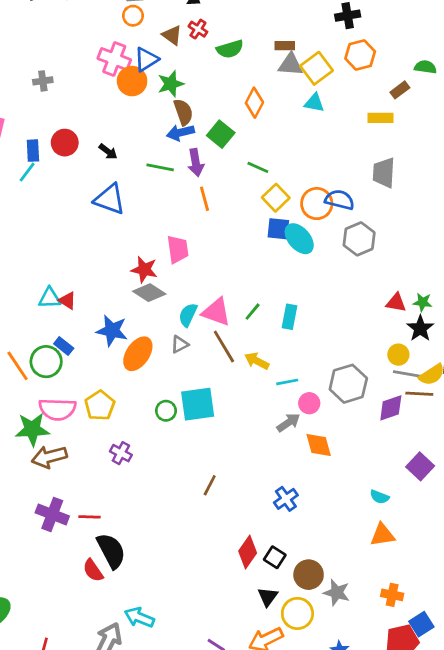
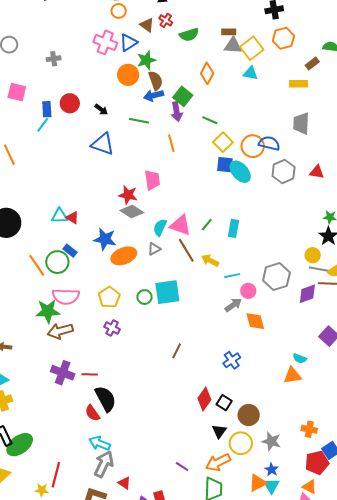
orange circle: (132, 81) -> (128, 75), moved
purple arrow: (196, 163) -> (177, 112), moved
red triangle: (396, 303) -> (317, 172), moved
orange ellipse: (138, 354) -> (124, 256), turned 35
yellow pentagon: (100, 405) -> (109, 297), moved
orange triangle: (382, 535) -> (292, 376), moved
gray star: (337, 593) -> (271, 441), moved
cyan arrow: (139, 617) -> (99, 443), moved

